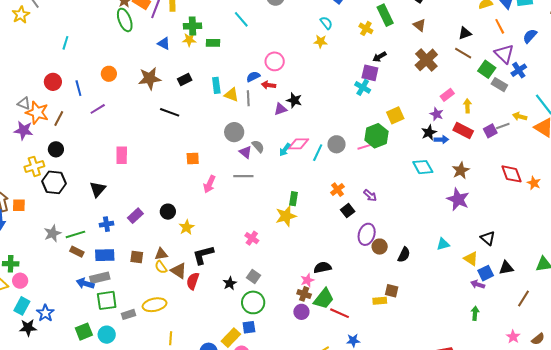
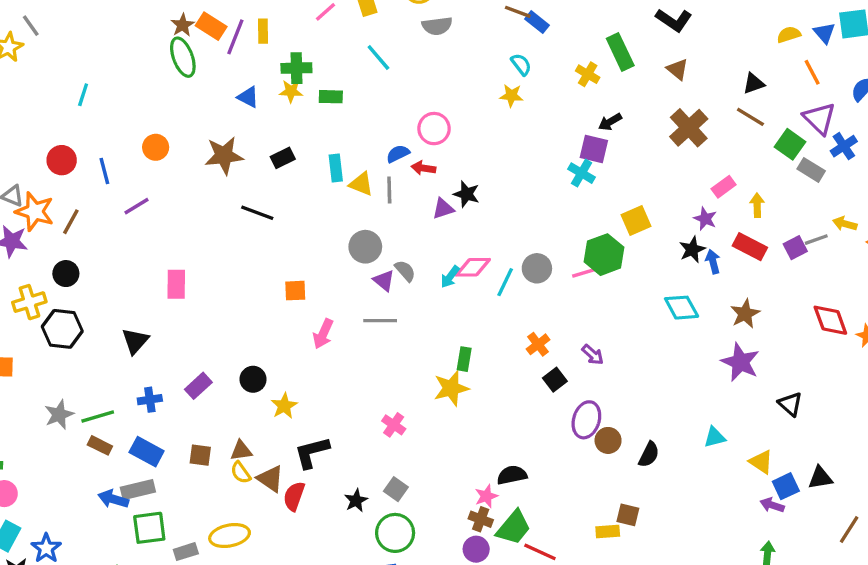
blue arrow: (441, 140) -> (713, 262), turned -104
black triangle: (488, 238) -> (790, 404), moved
blue rectangle: (105, 255) -> (147, 452), turned 30

